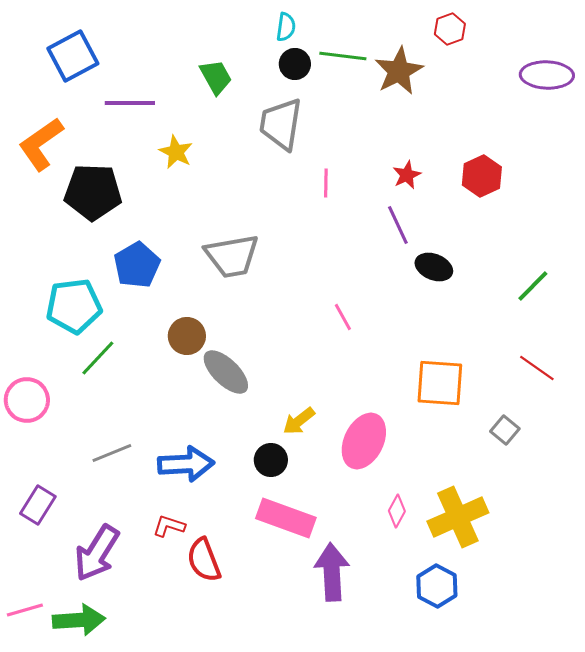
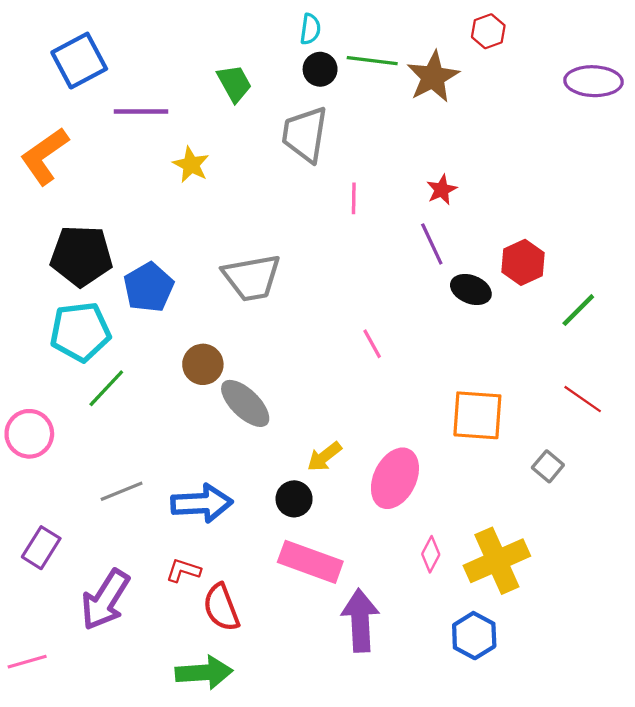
red hexagon: (482, 176) -> (523, 262), moved
black pentagon: (93, 192) -> (81, 256), moved
green arrow: (79, 620) -> (204, 672), moved

